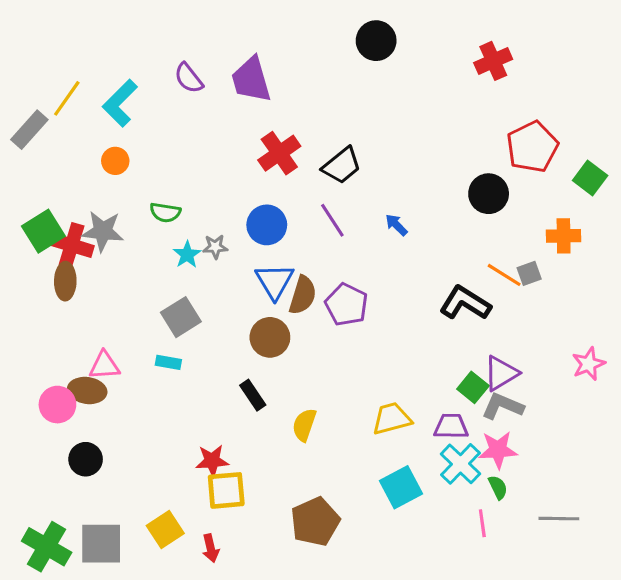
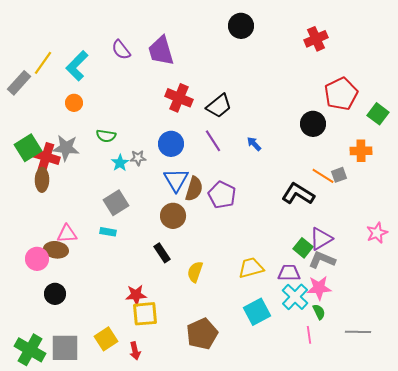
red cross: (279, 153) -> (179, 98), turned -32

